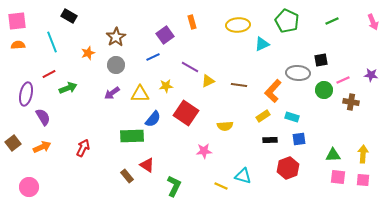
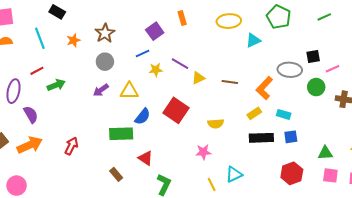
orange star: (88, 53) -> (73, 40), moved
pink line: (343, 80) -> (332, 69), moved
yellow star: (166, 86) -> (156, 70), moved
black rectangle: (270, 140) -> (261, 138), size x1.6
orange arrow: (42, 147) -> (30, 145), size x1.4
pink star: (204, 151) -> (203, 152), moved
red triangle: (147, 165) -> (146, 158), moved
red hexagon: (288, 168) -> (292, 173), moved
cyan triangle: (243, 176) -> (234, 174), turned -42
yellow line: (221, 186) -> (212, 185), turned 40

